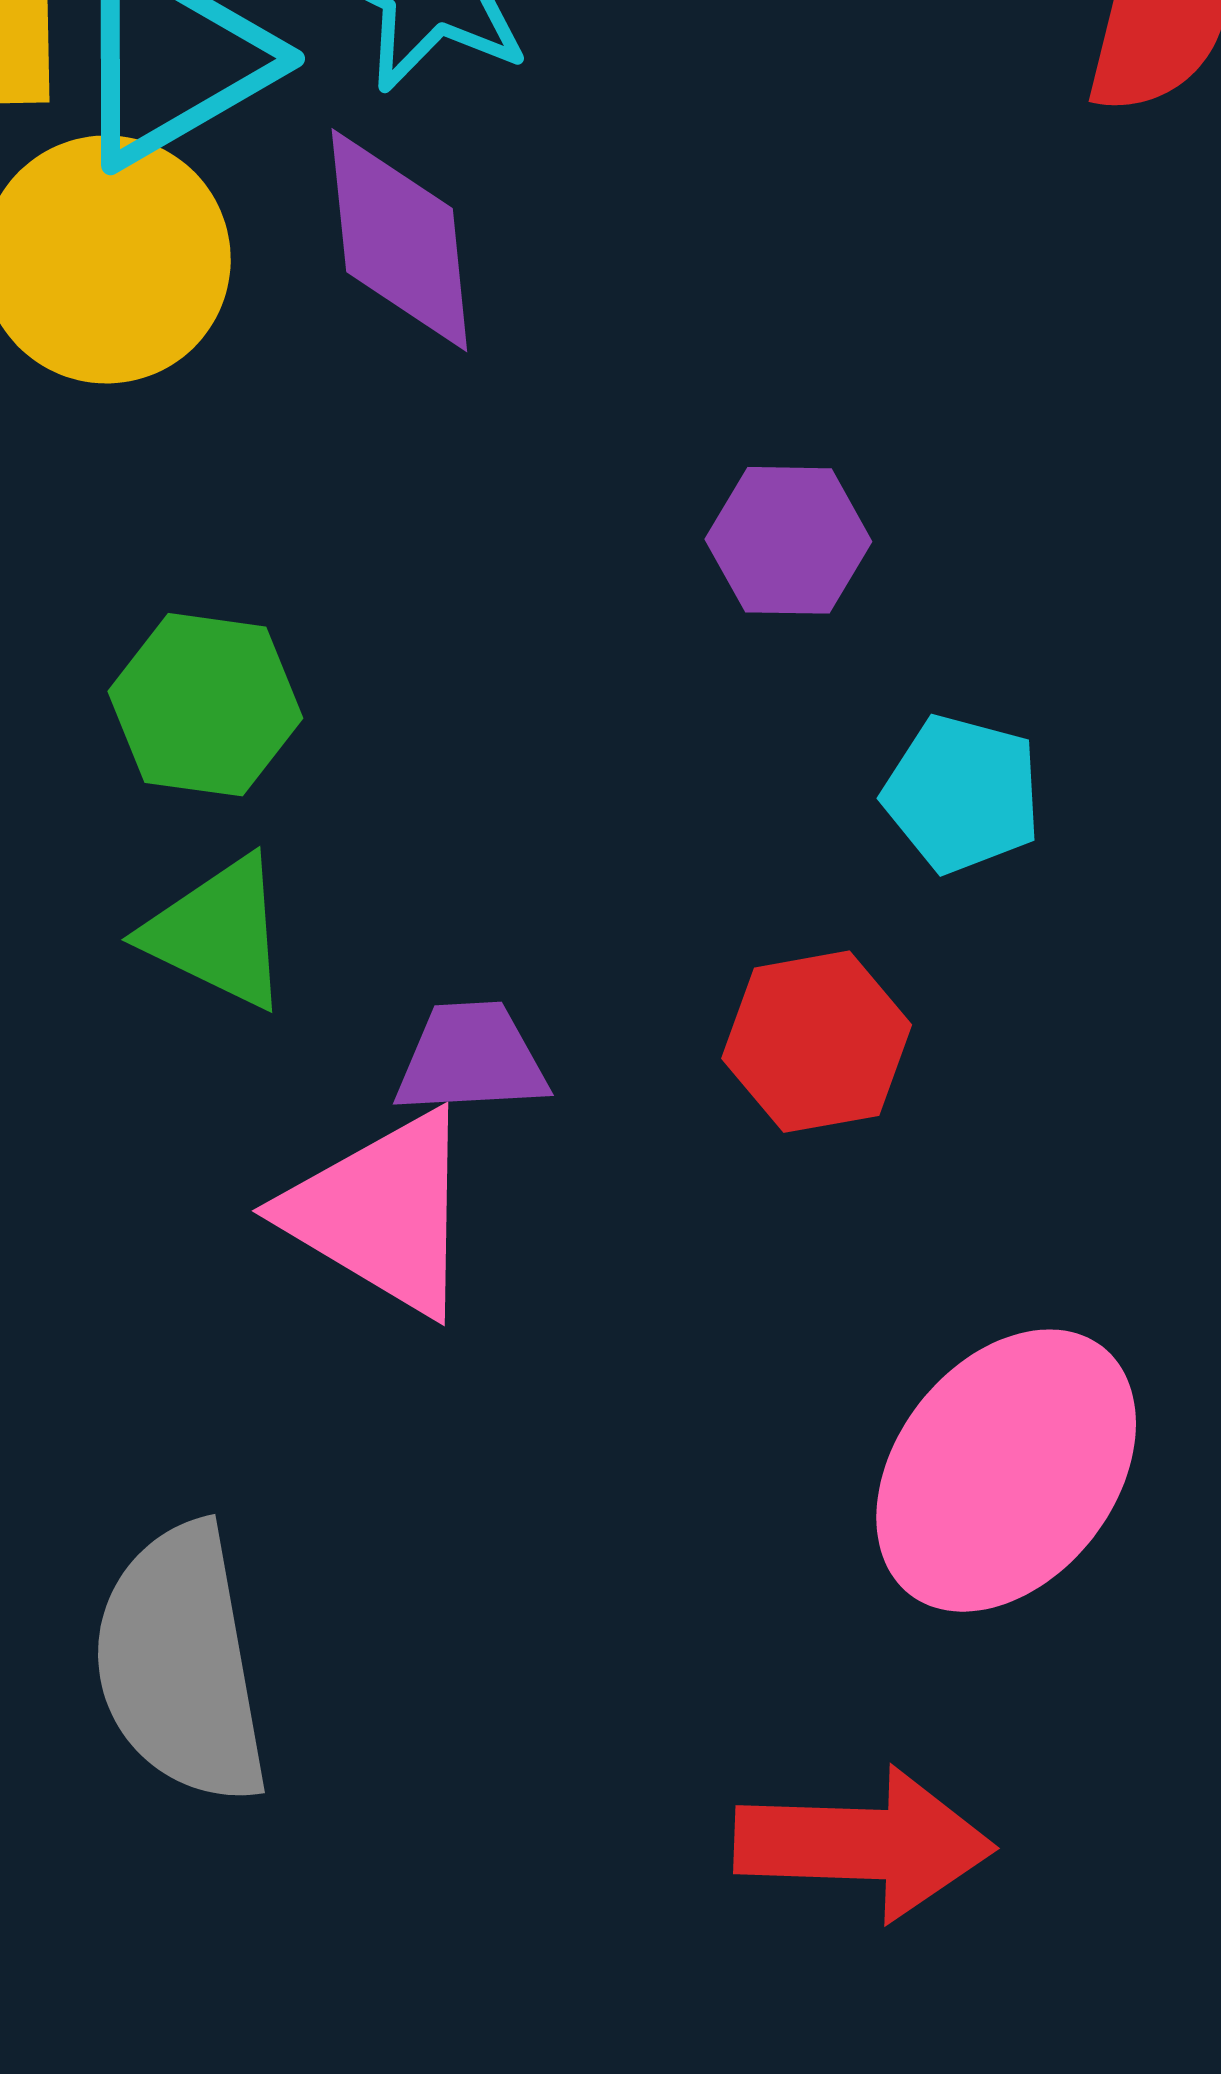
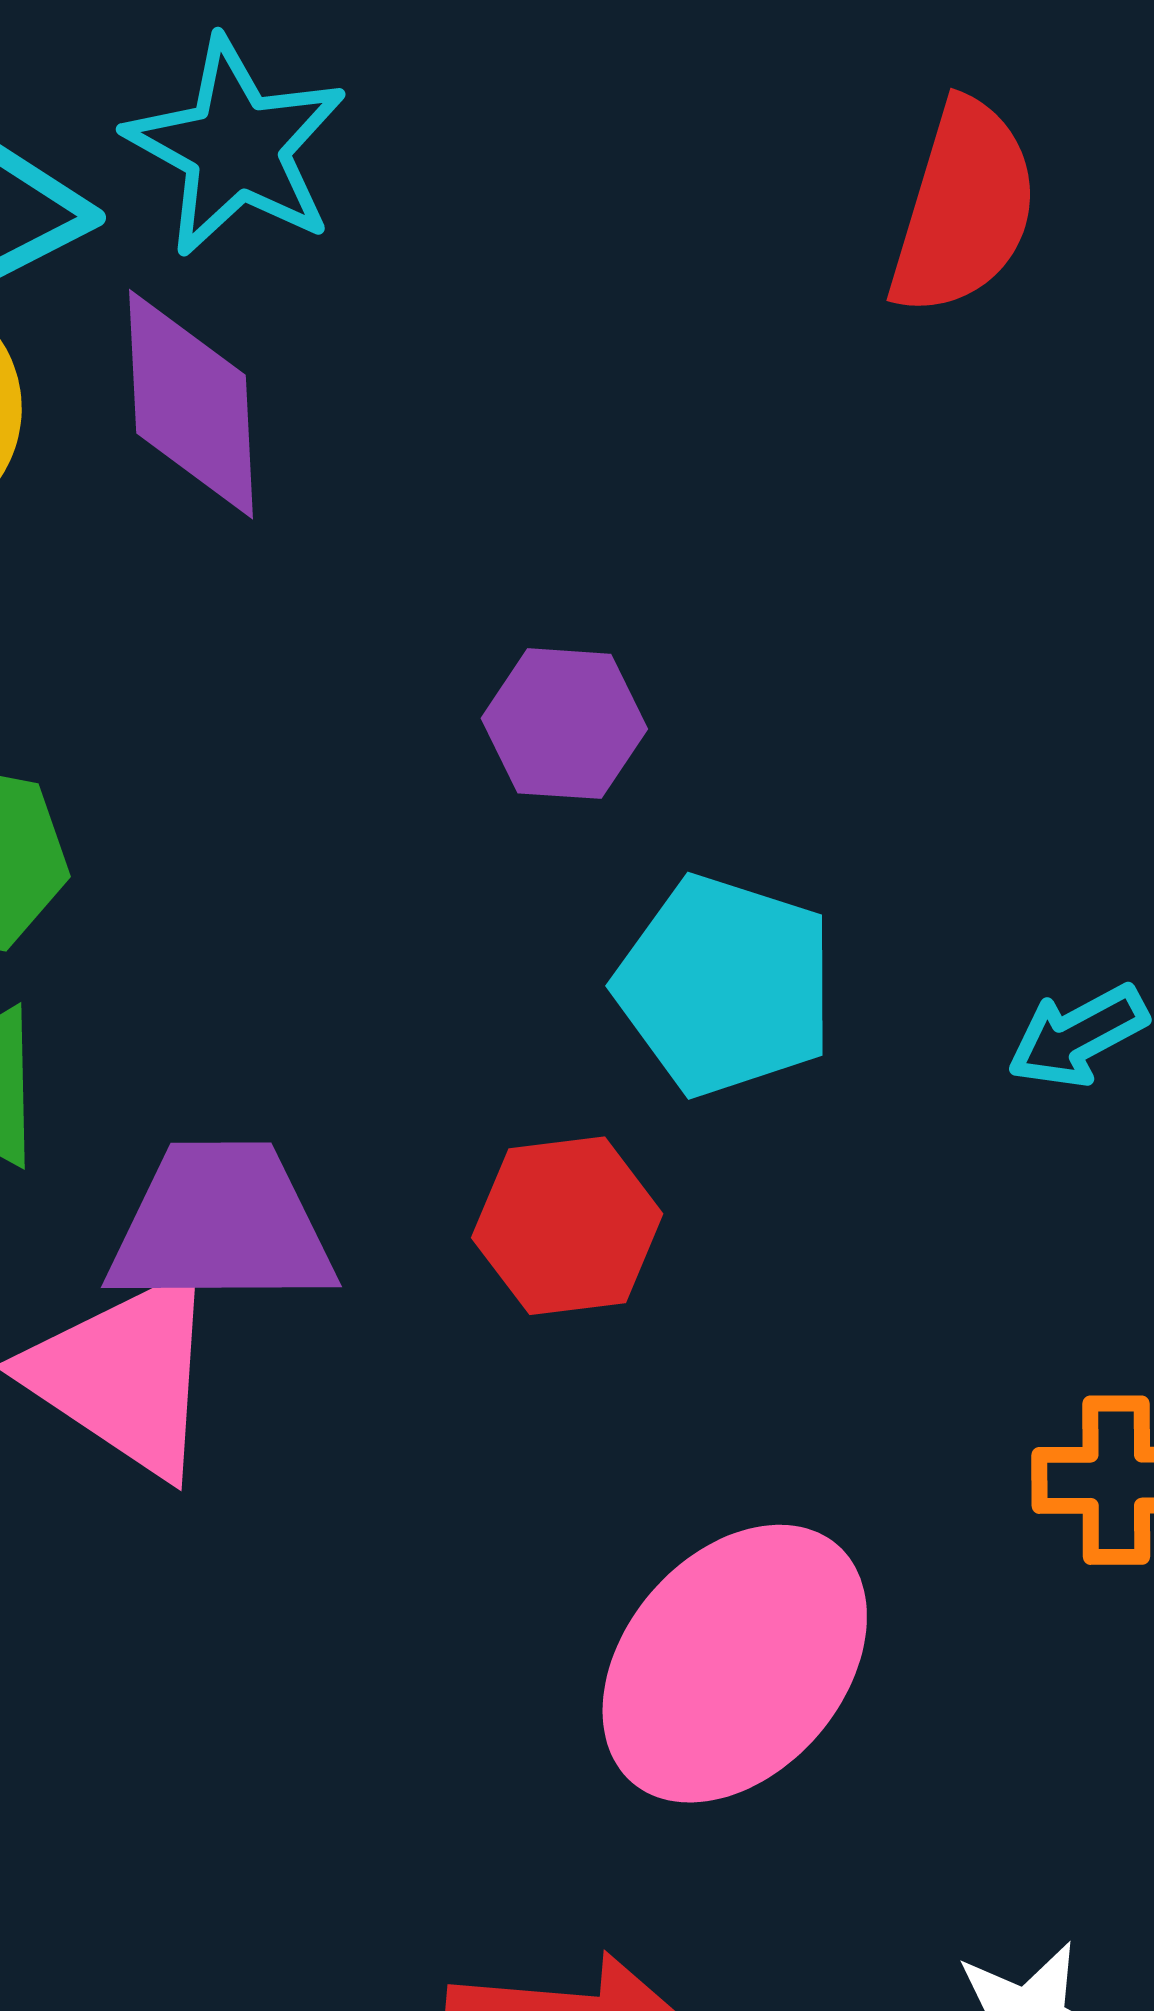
cyan pentagon: (962, 794) -> (725, 986), size x1.4
purple trapezoid: (471, 1059) -> (221, 1225), size x1.5

